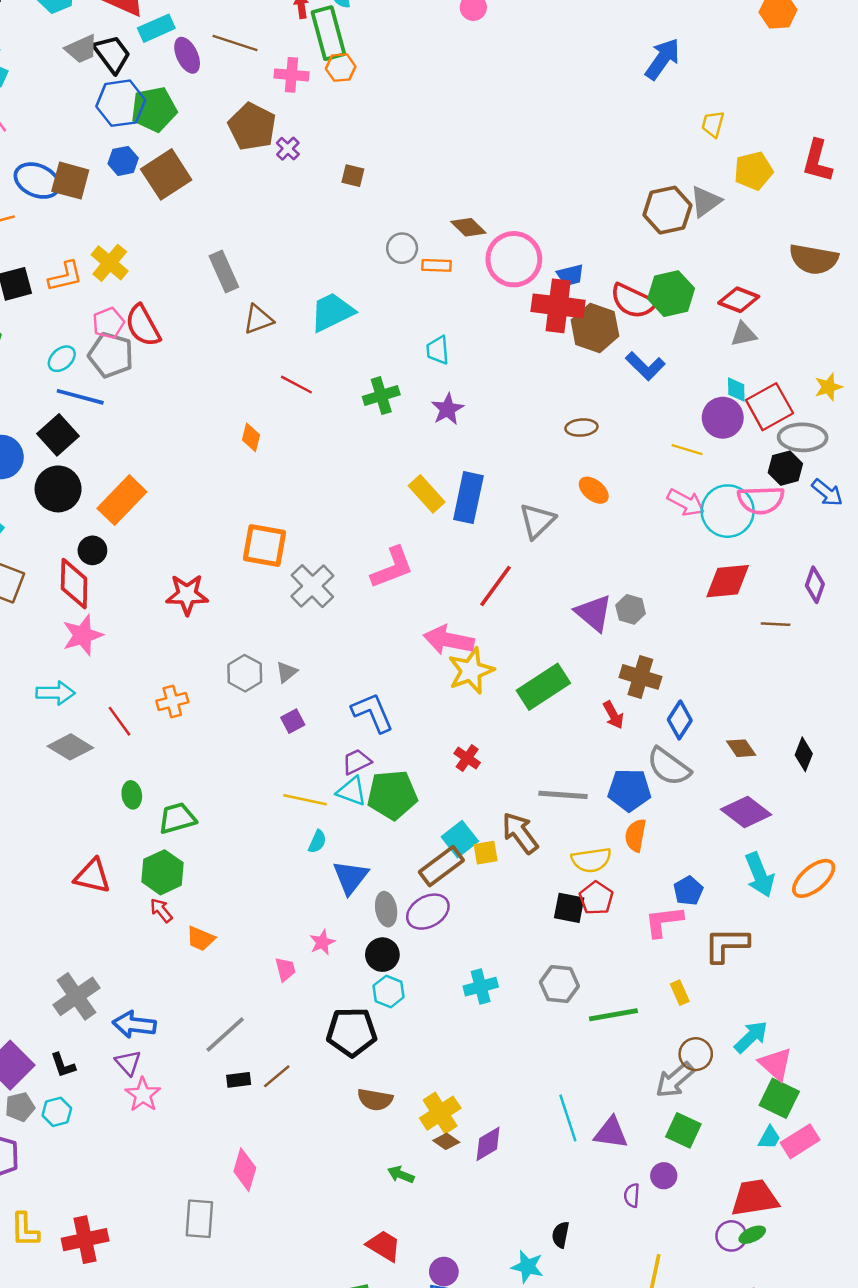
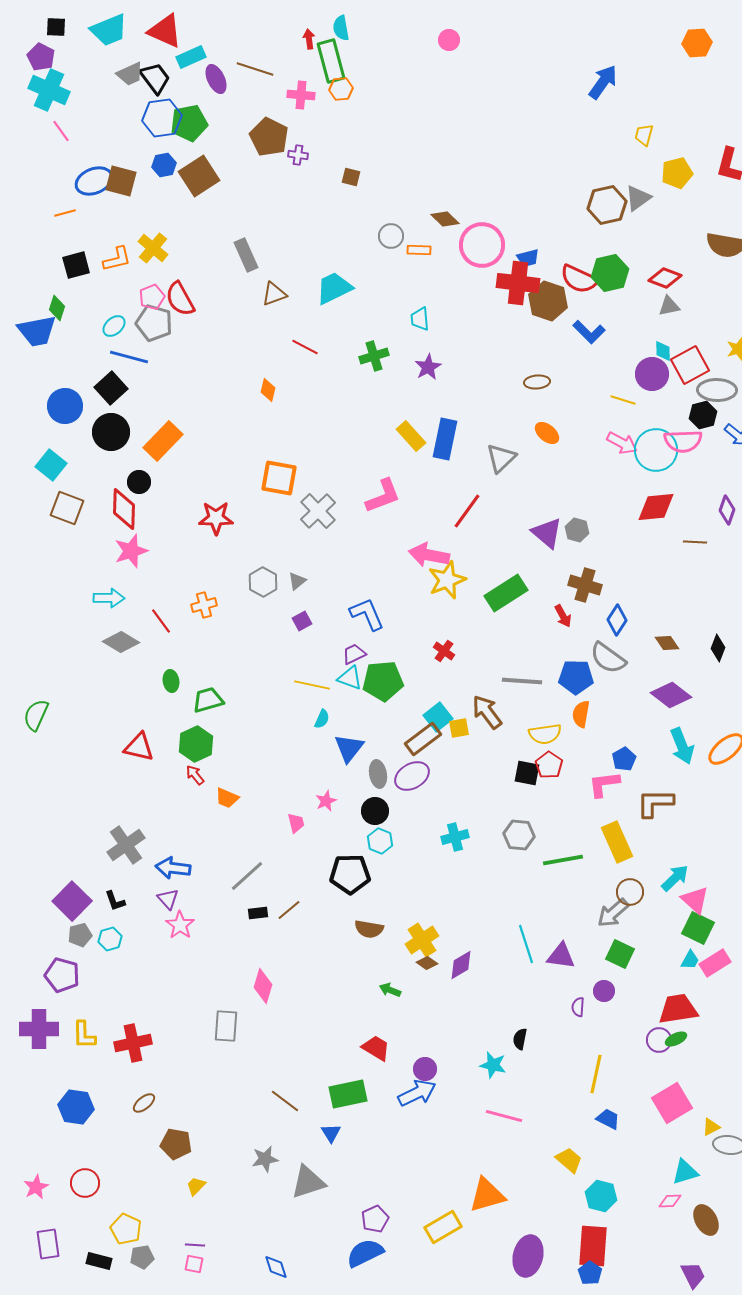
purple cross: (288, 149) -> (298, 155), turned -36
blue ellipse: (37, 181) -> (94, 181), turned -45
yellow rectangle: (680, 993) -> (617, 842), size x2.0

